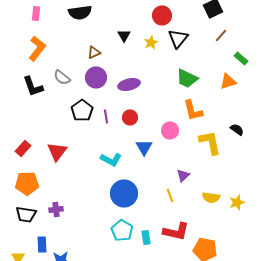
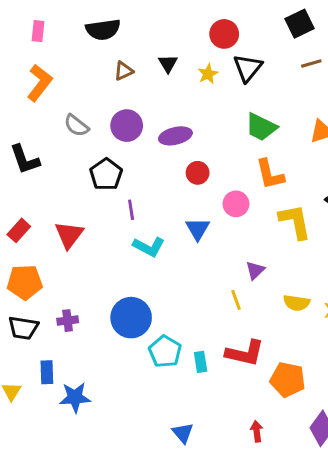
brown line: (221, 35) -> (311, 64), turned 32
brown triangle: (94, 52) -> (124, 71), moved
black L-shape: (33, 86) -> (25, 160), moved
purple line: (106, 116) -> (131, 210), moved
red circle: (130, 117) -> (198, 173), moved
blue circle: (124, 193) -> (131, 318), moved

